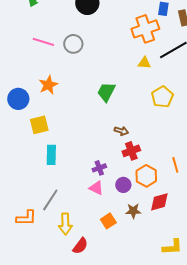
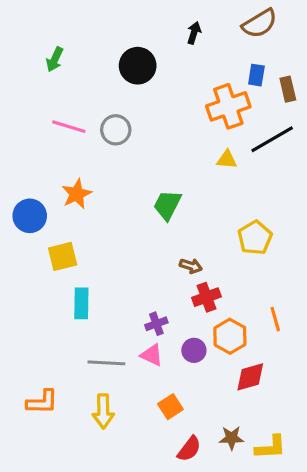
yellow pentagon: (162, 97) -> (255, 238), moved
gray line: (50, 200) -> (106, 363), moved, turned 60
brown star: (133, 211) -> (231, 438), moved
red semicircle: (80, 246) -> (189, 449), moved

